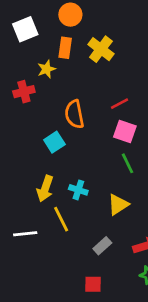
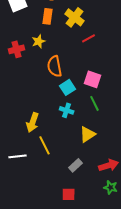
yellow star: (46, 69) -> (39, 41), moved
red line: (120, 104) -> (89, 38), moved
cyan square: (54, 142) -> (68, 87), moved
cyan cross: (78, 190) -> (67, 110), moved

